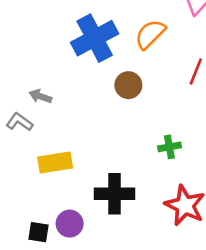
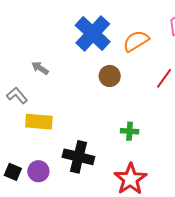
blue cross: (95, 38) -> (93, 33), turned -33
gray L-shape: (19, 122) -> (17, 95), moved

